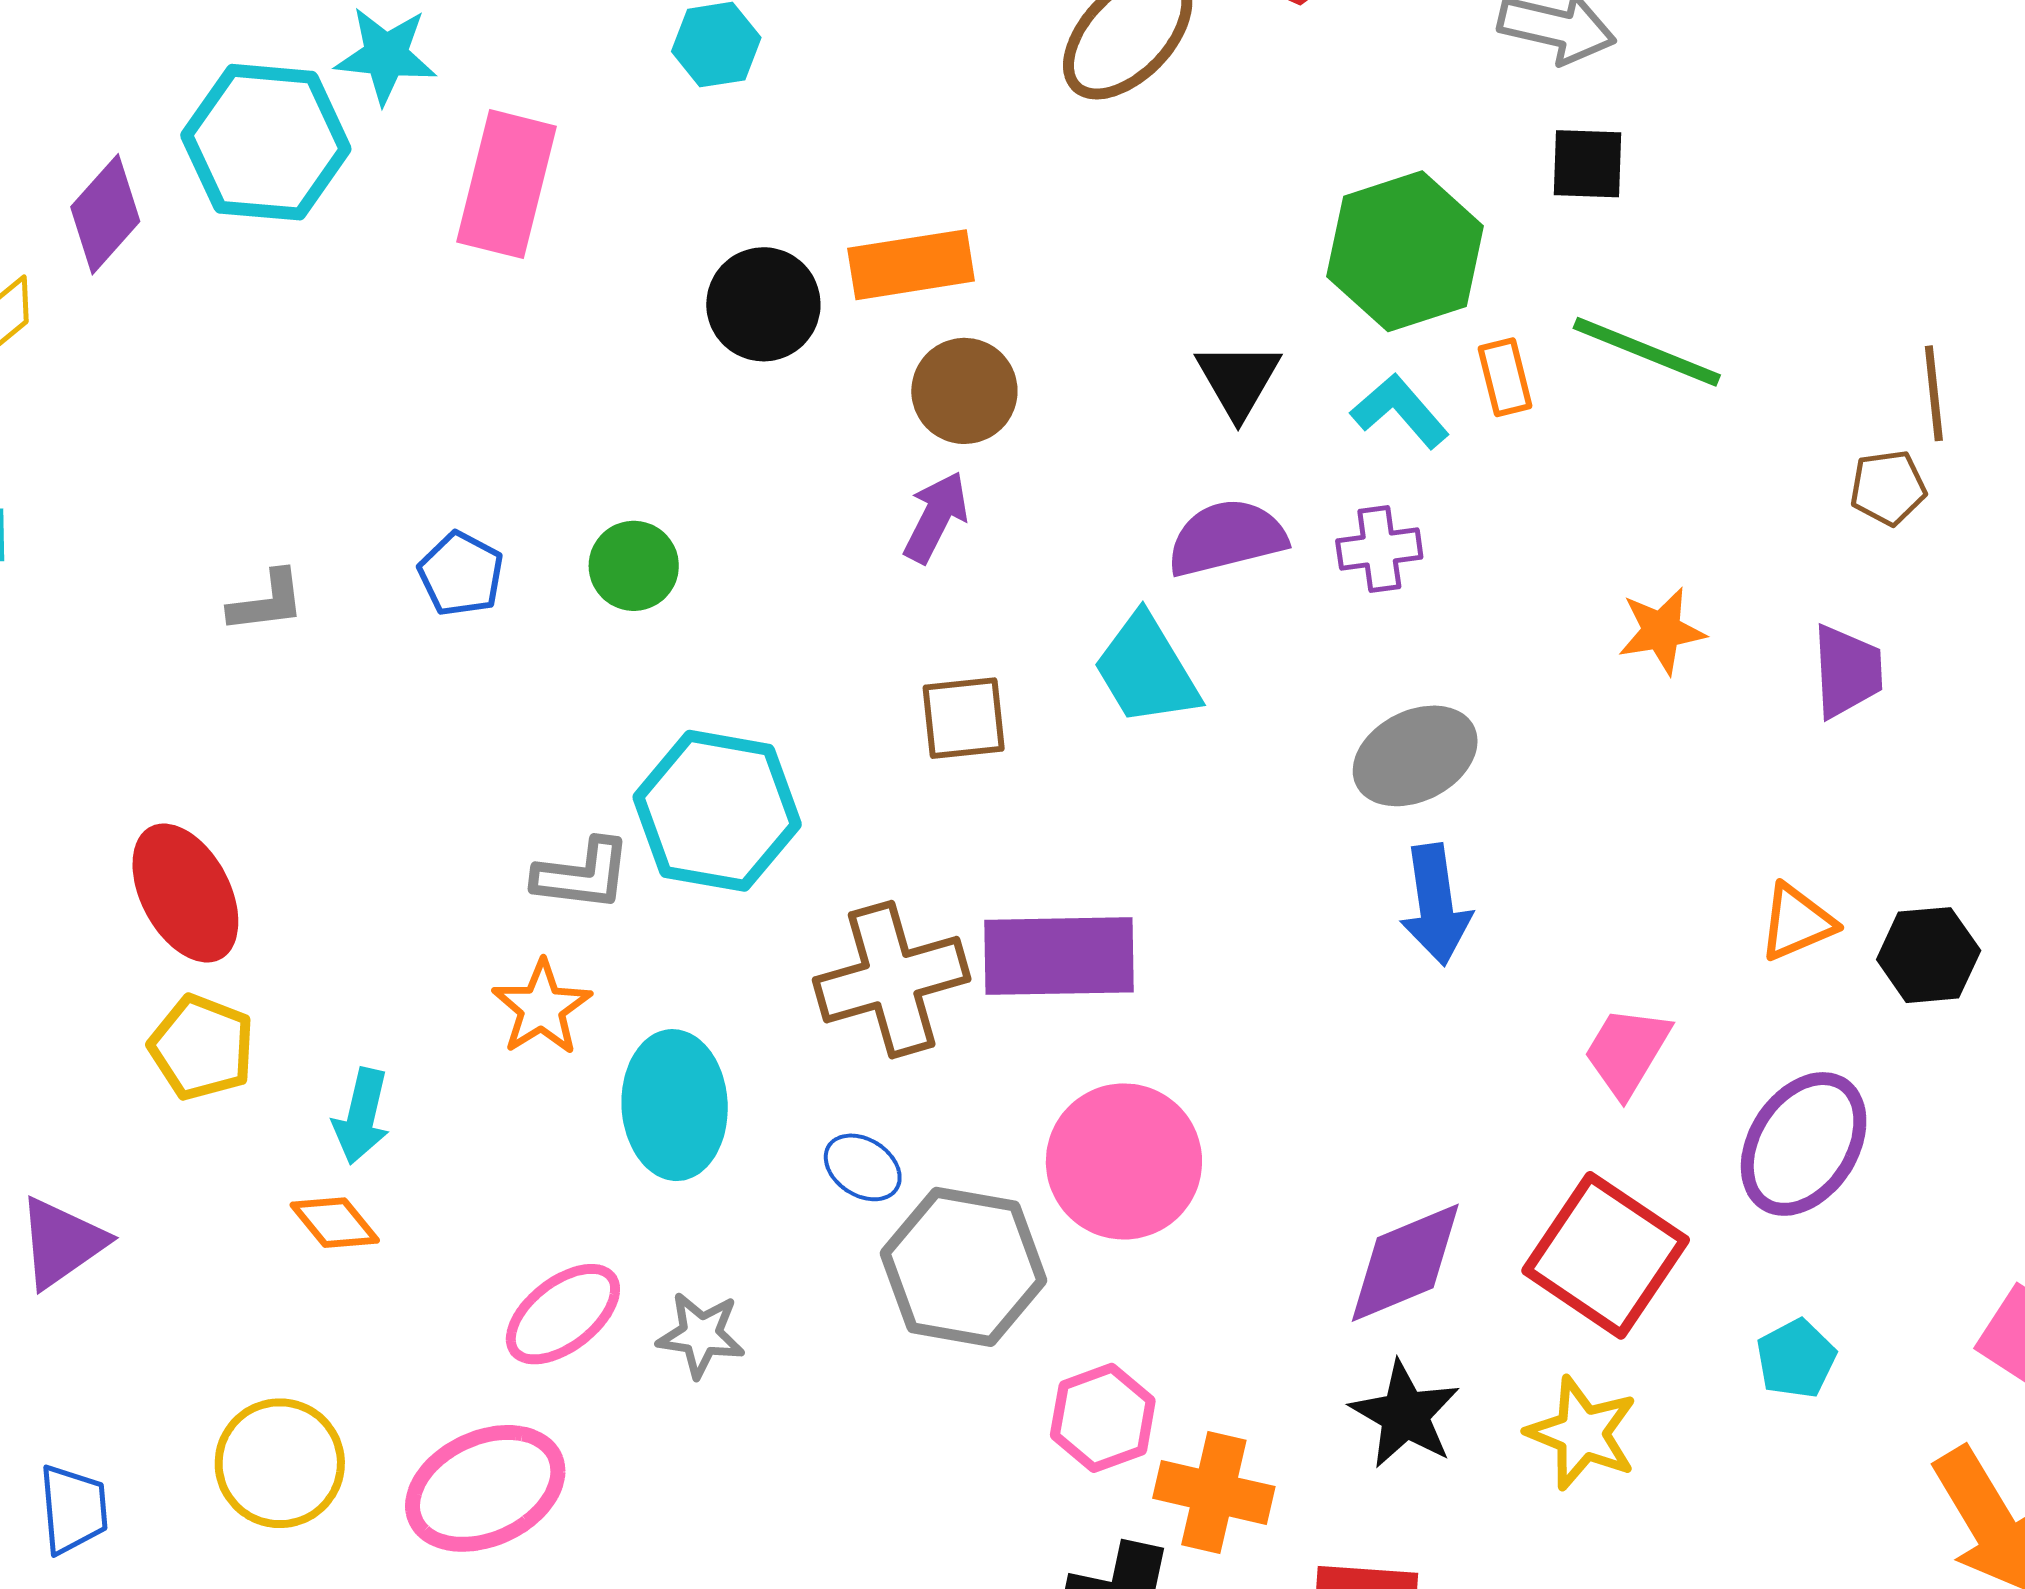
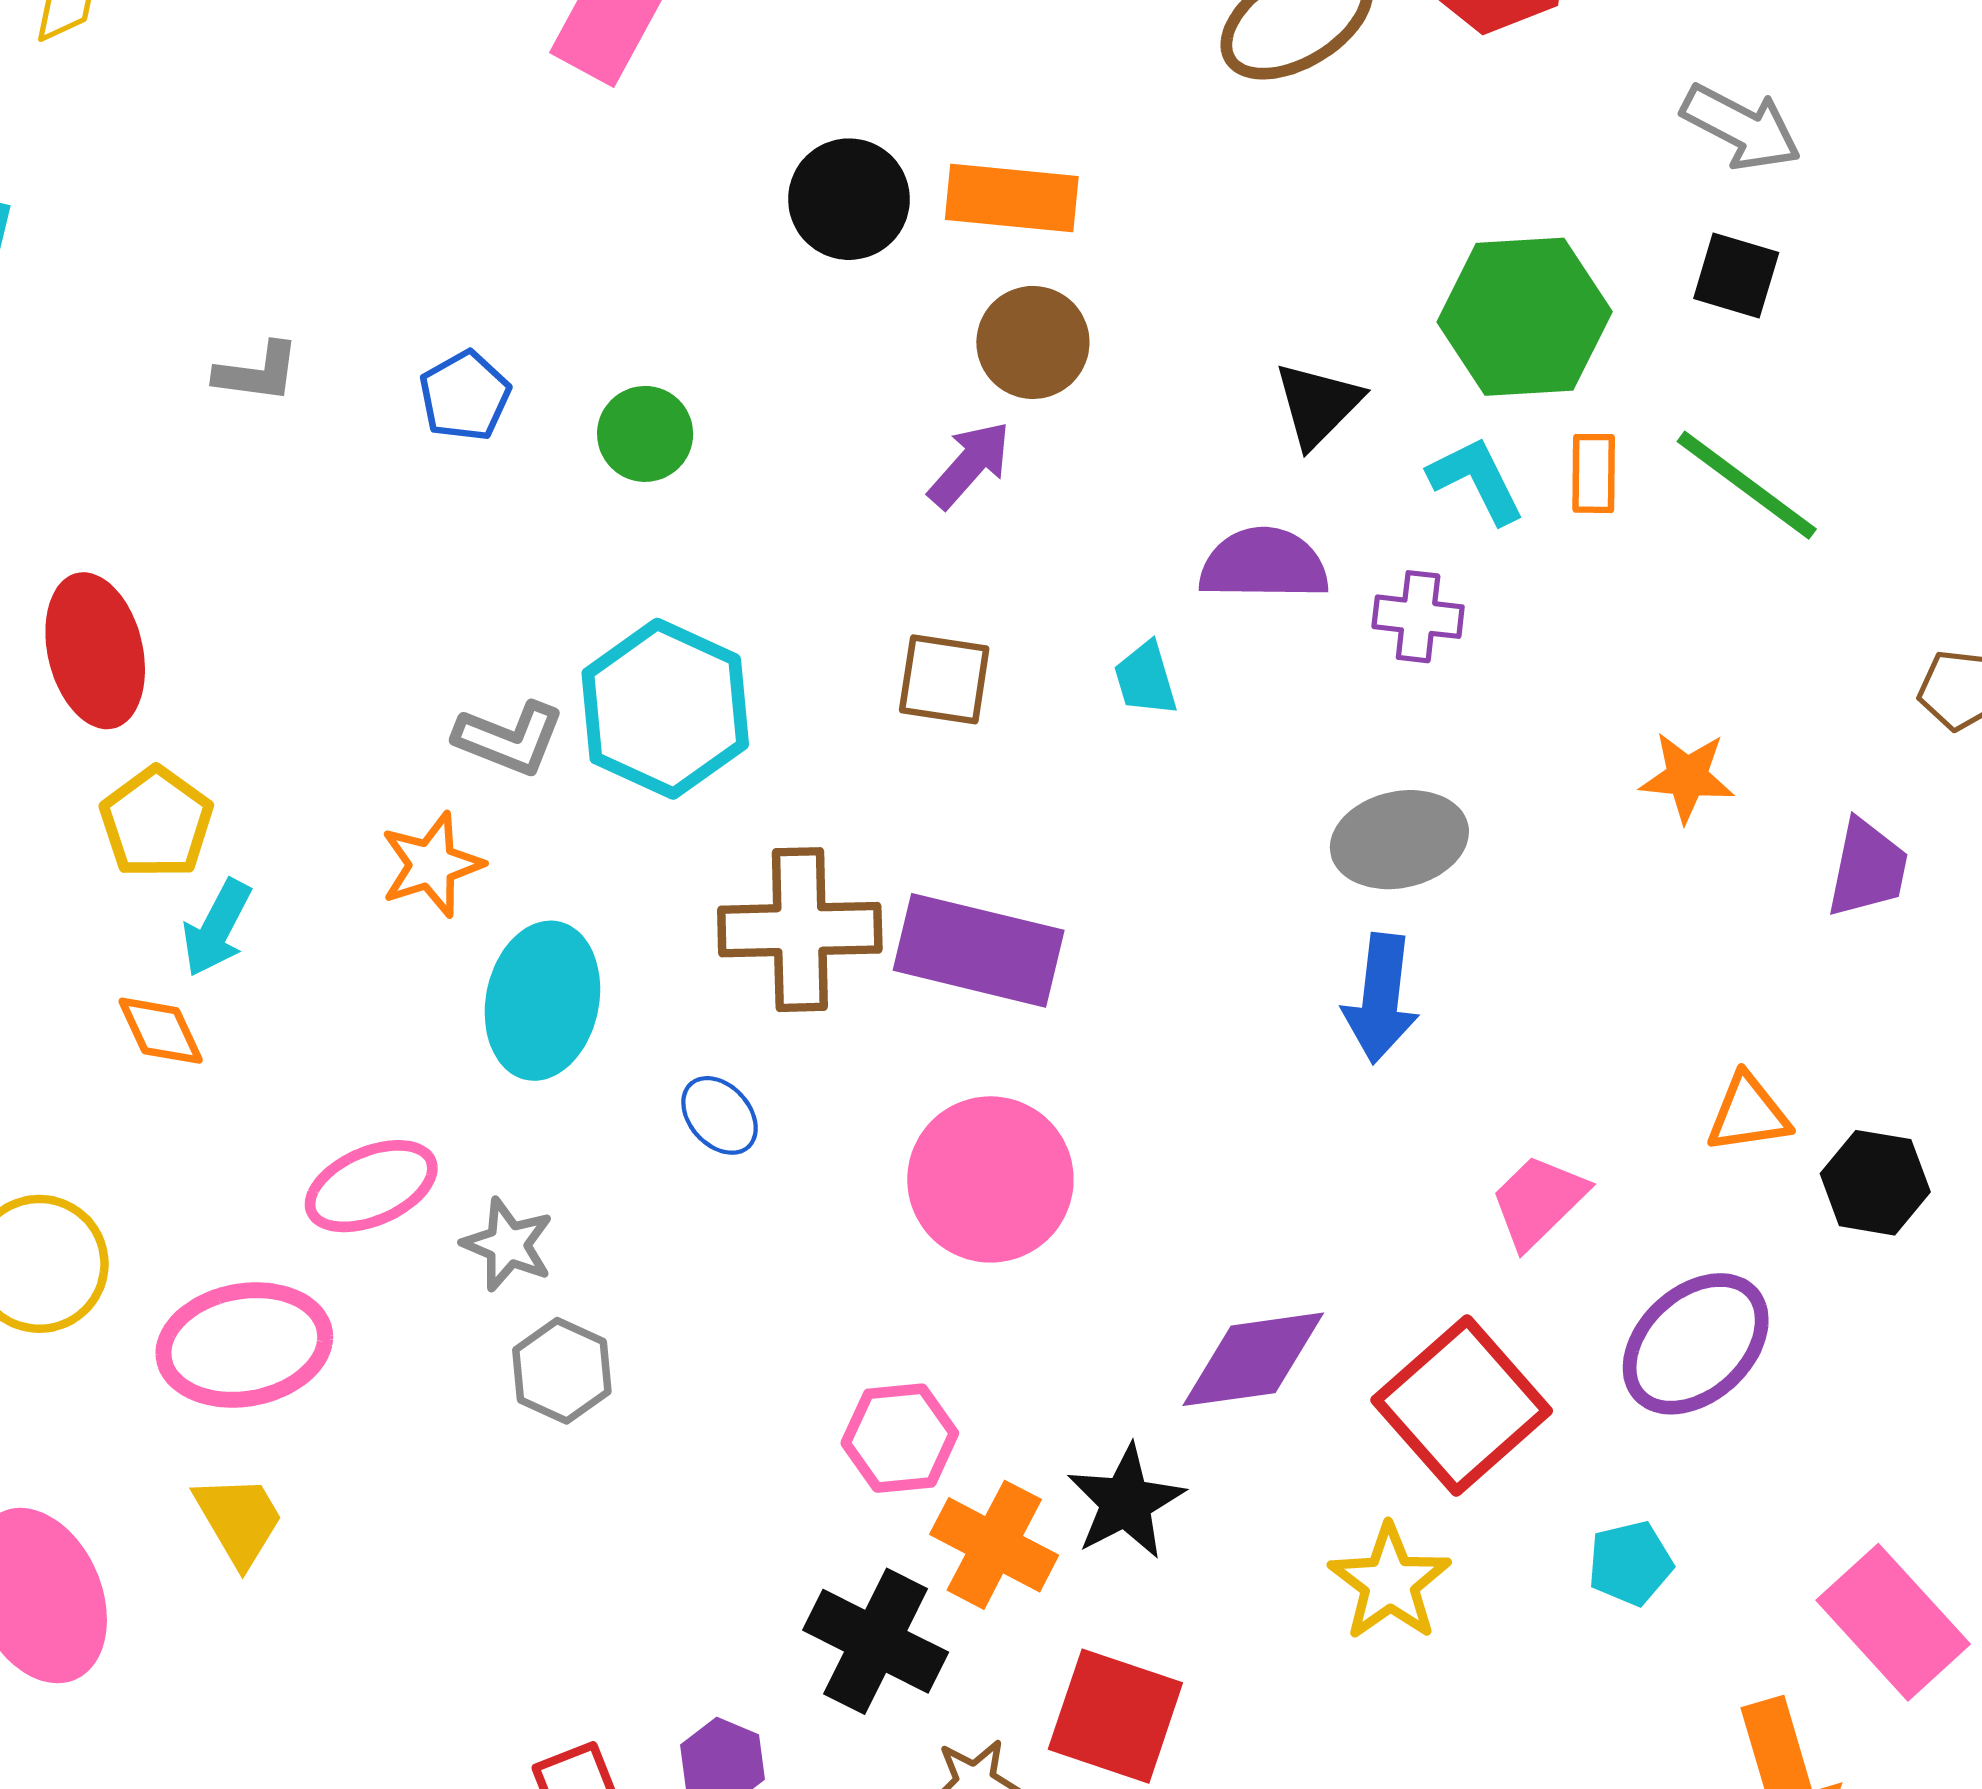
cyan trapezoid: (1146, 670) -> (1145, 679), size x0.6
yellow pentagon: (202, 1047) -> (156, 823), moved
gray hexagon: (963, 1267) -> (562, 1371), moved, size x0.6
black star: (1405, 1415) -> (1126, 1502), moved

